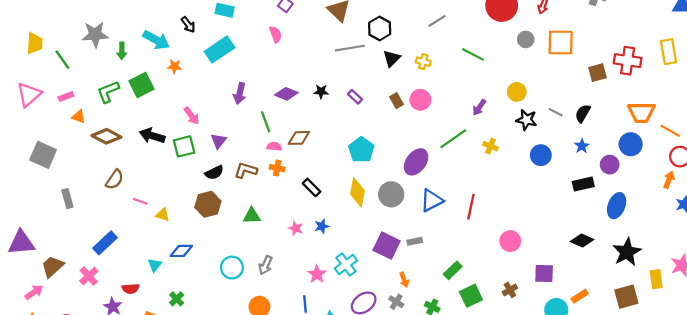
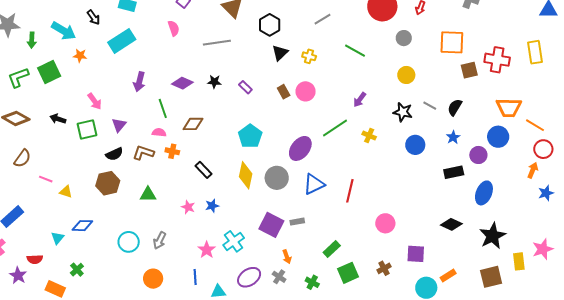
orange square: (561, 42) -> (452, 42), moved
gray line: (350, 48) -> (217, 43), moved
yellow circle: (517, 92) -> (406, 75), moved
black arrow: (152, 136) -> (58, 119), size x0.7
pink semicircle: (274, 146) -> (159, 132), moved

